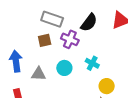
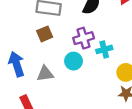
purple cross: (70, 39) -> (84, 38), moved, turned -30
cyan cross: (92, 63) -> (104, 49), turned -32

